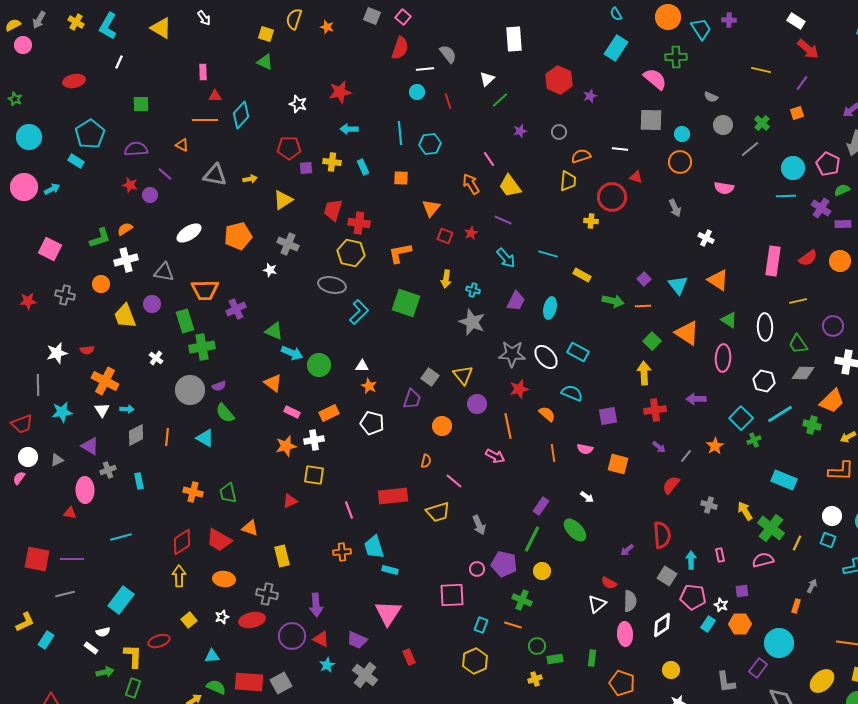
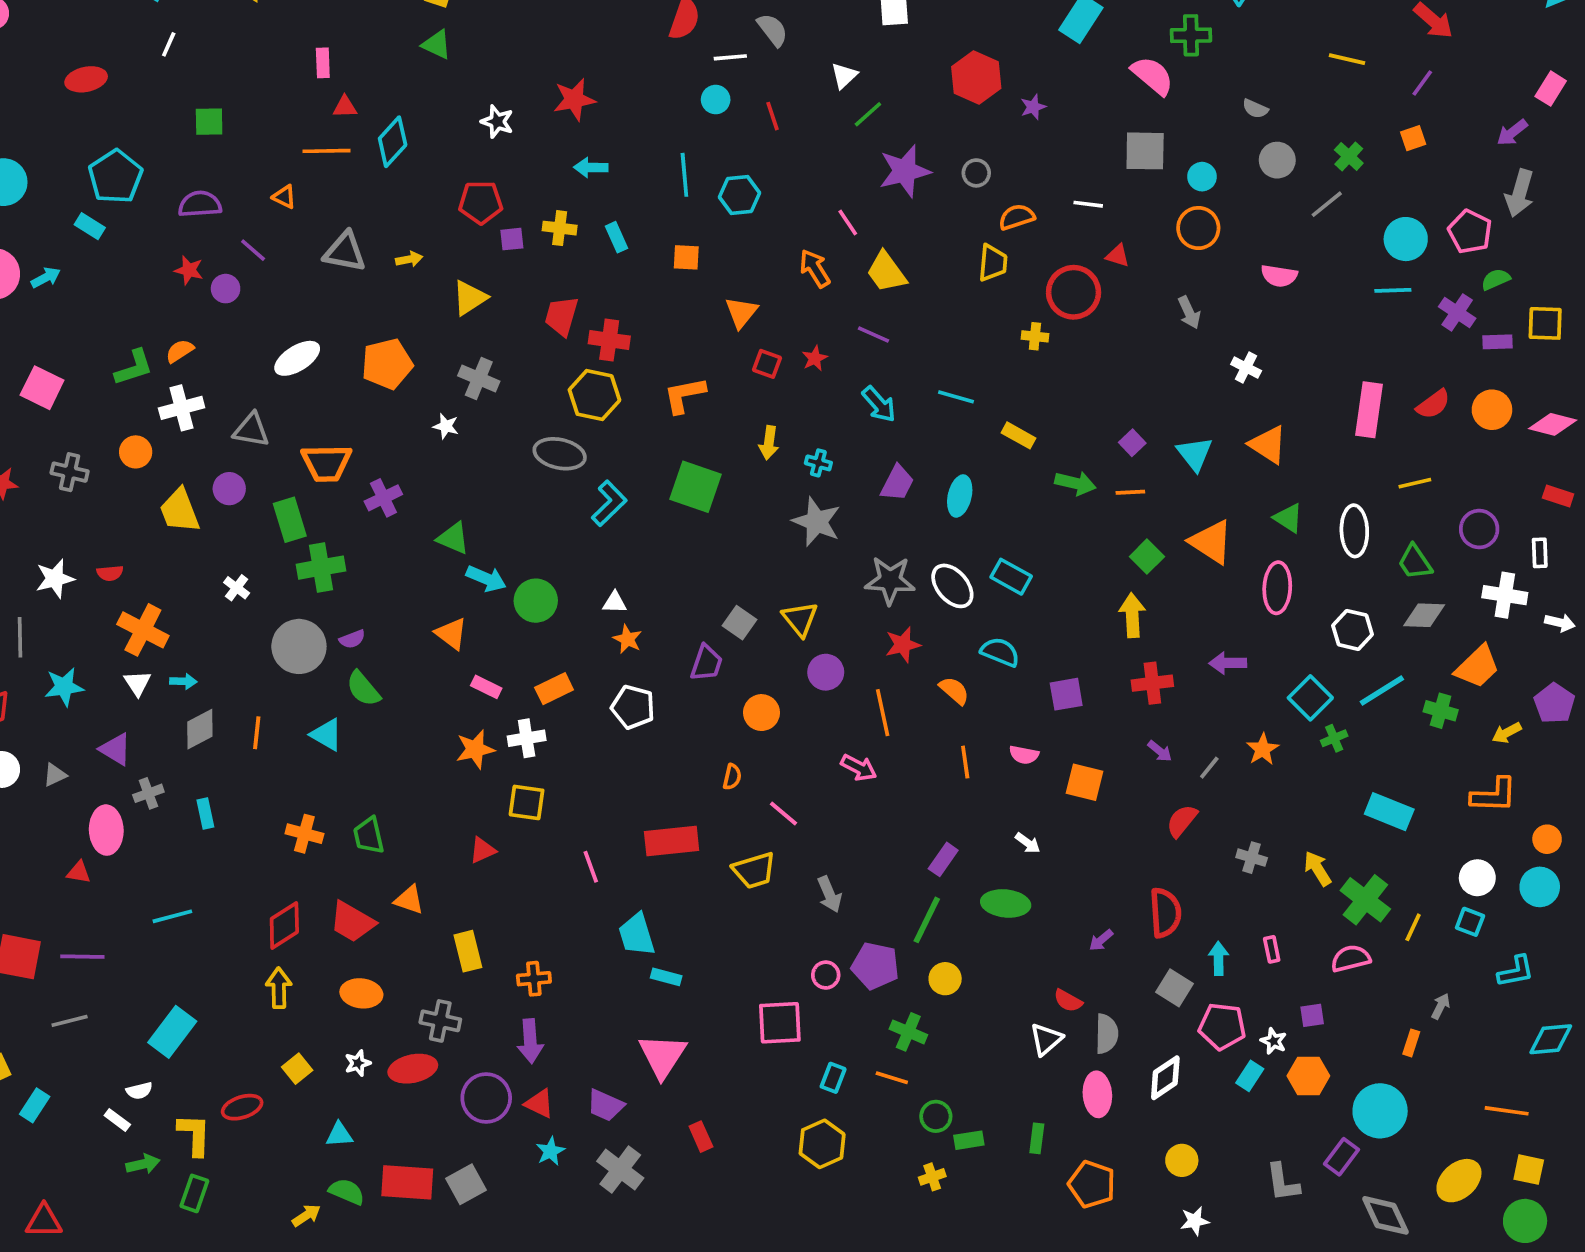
purple star: (520, 131) -> (905, 171), size x2.0
green ellipse: (575, 530) -> (1006, 903), turned -40
orange cross: (342, 552) -> (534, 979), moved

